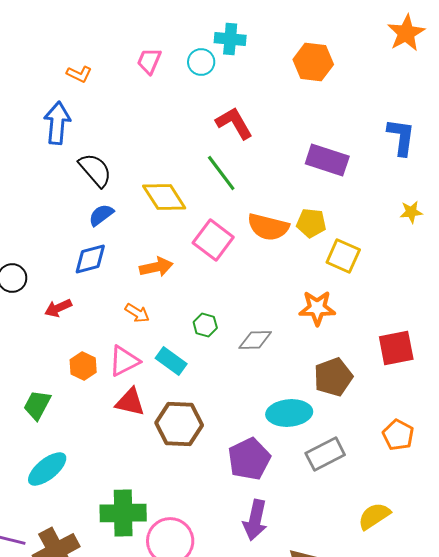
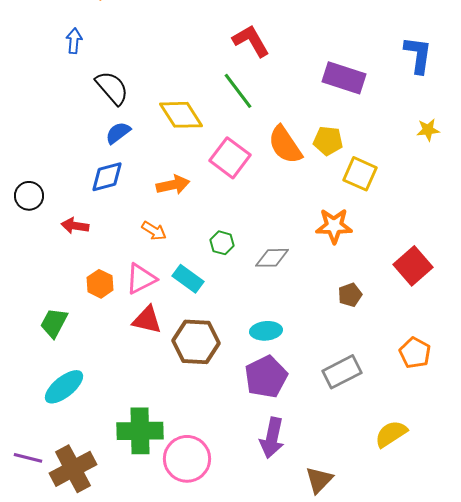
blue arrow: (57, 123) -> (74, 41), size x0.6
orange semicircle: (268, 227) -> (285, 145), turned 42
red arrow: (58, 308) -> (75, 226), turned 32
red square: (396, 348) -> (413, 266), turned -30
brown pentagon: (333, 377) -> (350, 295), size x0.6
cyan ellipse: (289, 413) -> (266, 331), moved, size x0.7

